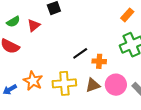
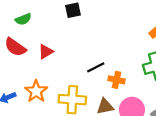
red triangle: (34, 25) -> (46, 52), moved

